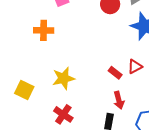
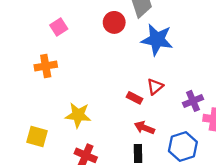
yellow star: (63, 78) -> (78, 115), turned 30
red arrow: (119, 100) -> (144, 128), turned 138

